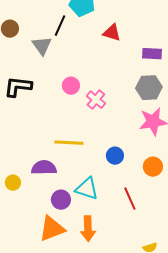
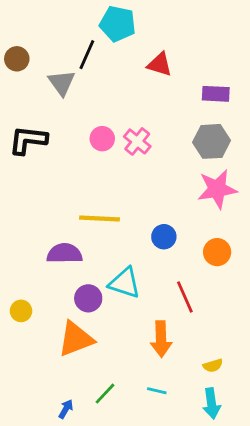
pink cross: (96, 100) -> (137, 141), moved
yellow circle: (13, 183) -> (21, 311), moved
orange arrow: (88, 229) -> (161, 339), moved

